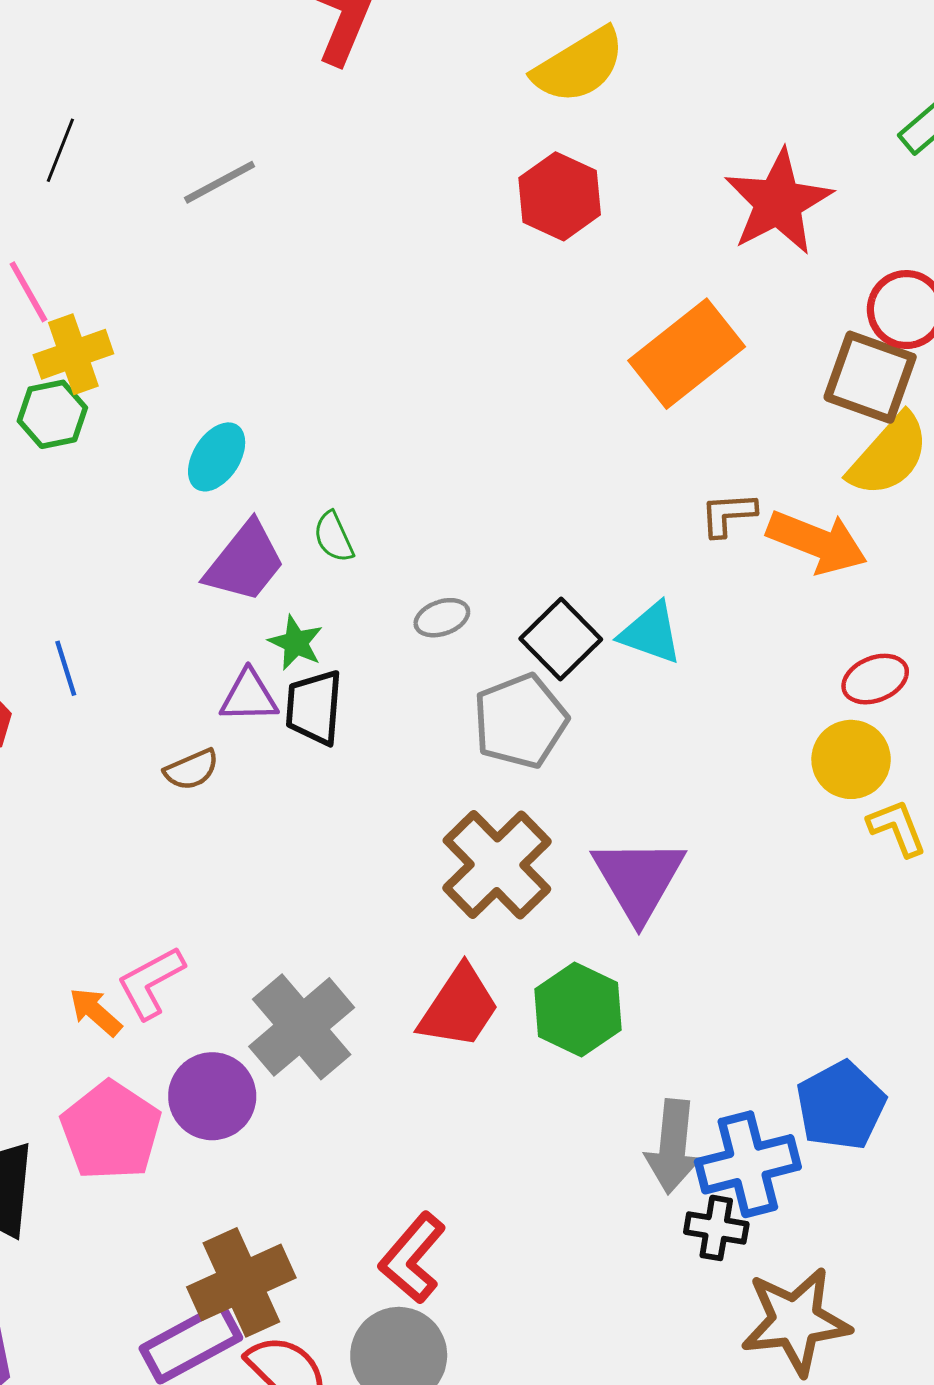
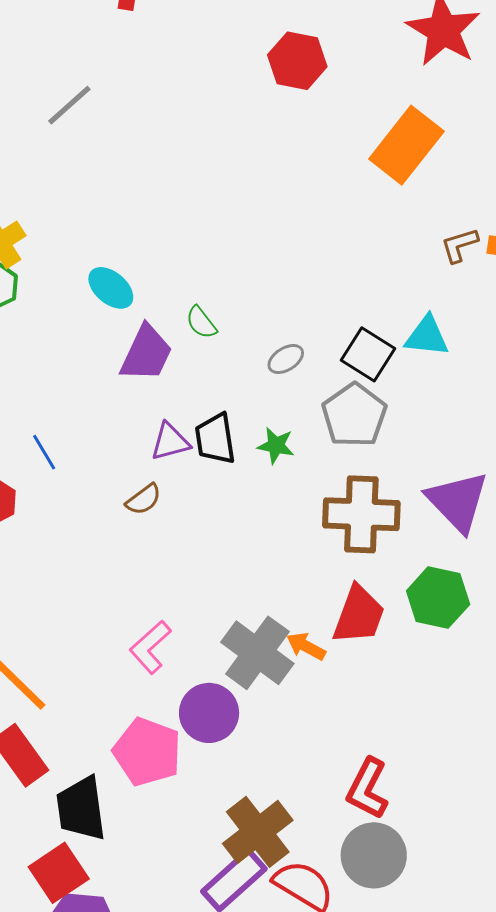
cyan ellipse: (217, 457) -> (111, 288), turned -69
green star: (296, 643) -> (276, 446), moved
brown cross: (497, 865) -> (361, 514), turned -30
orange arrow: (95, 1012) -> (306, 646), moved

